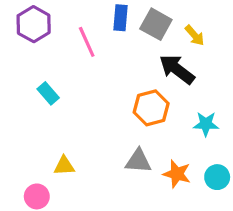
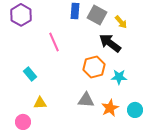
pink line: (87, 42) -> (54, 42), moved
cyan rectangle: (48, 93) -> (30, 74), moved
cyan star: (206, 124) -> (119, 77), moved
orange star: (177, 174) -> (110, 108), turned 30

